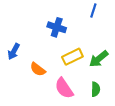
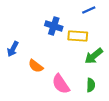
blue line: (93, 10) -> (89, 10), turned 48
yellow rectangle: (72, 57) -> (78, 36), moved, turned 30

